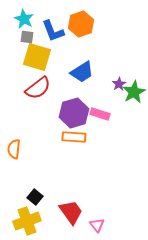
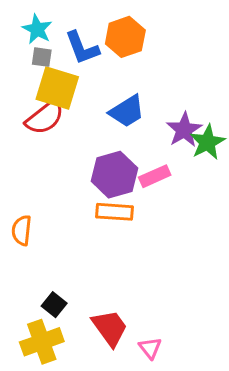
purple star: (119, 84) -> (184, 130), size x1.6
red semicircle: (38, 88) -> (45, 117), moved
pink rectangle: (100, 114) -> (155, 176), turned -42

